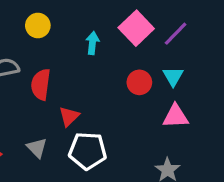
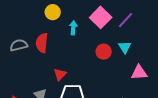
yellow circle: (38, 25) -> (53, 12), moved
red semicircle: (41, 84) -> (42, 43), moved
pink triangle: (175, 116) -> (139, 73), moved

